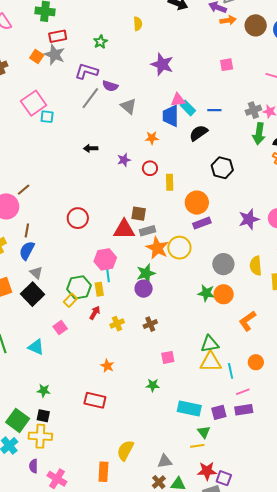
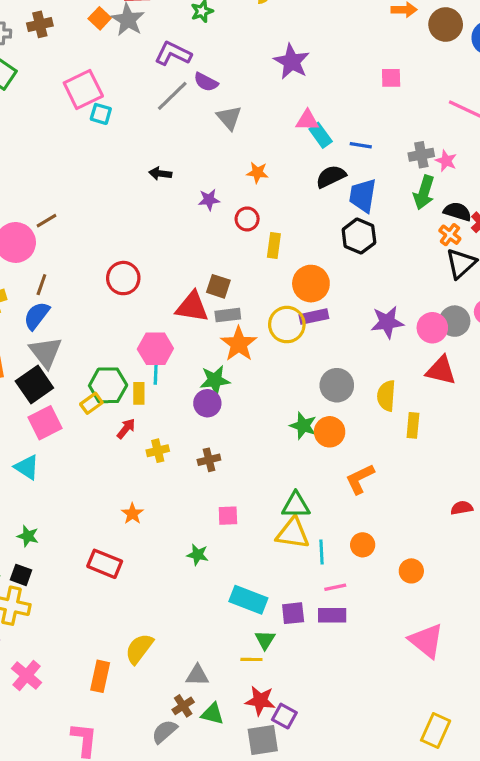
blue trapezoid: (171, 116) -> (363, 195), moved
yellow circle: (179, 248) -> (287, 325), moved
gray triangle: (36, 273) -> (46, 352), size x1.6
pink square: (60, 328) -> (45, 423), moved, size x1.5

